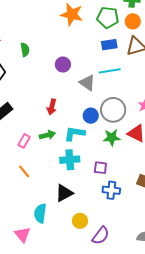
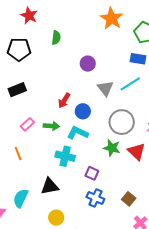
cyan line: (110, 71) -> (130, 84), turned -40
blue circle: (91, 116) -> (83, 111), moved

